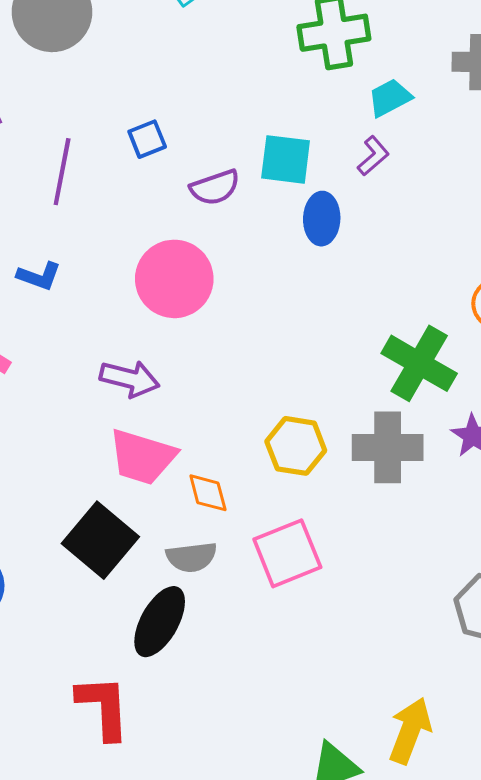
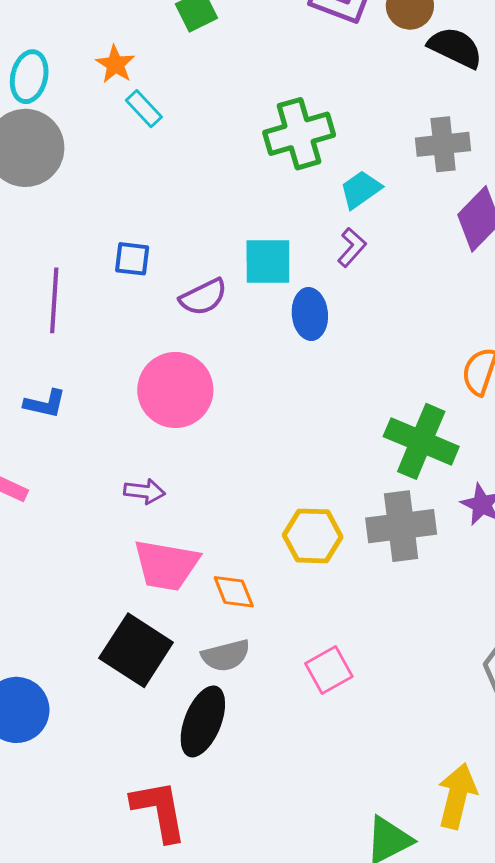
blue square: (147, 139) -> (132, 259), turned 36
purple arrow: (130, 379) -> (144, 491), size x0.7
pink square: (287, 553) -> (329, 670), moved, size x0.7

